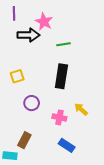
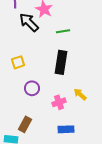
black arrow: (28, 35) -> (29, 22), turned -135
pink cross: (59, 117) -> (59, 102), turned -32
blue rectangle: (67, 145) -> (66, 129), turned -35

